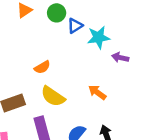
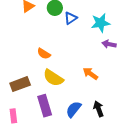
cyan star: (98, 37) -> (101, 23), moved
orange semicircle: (42, 67) -> (44, 54), turned 64

